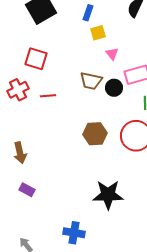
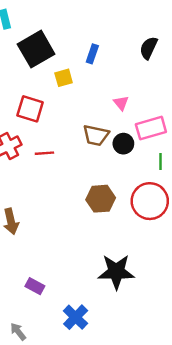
yellow square: (98, 33) -> (64, 78), moved
purple rectangle: (27, 190) -> (35, 286), moved
blue cross: (74, 233) -> (76, 317), turned 35

